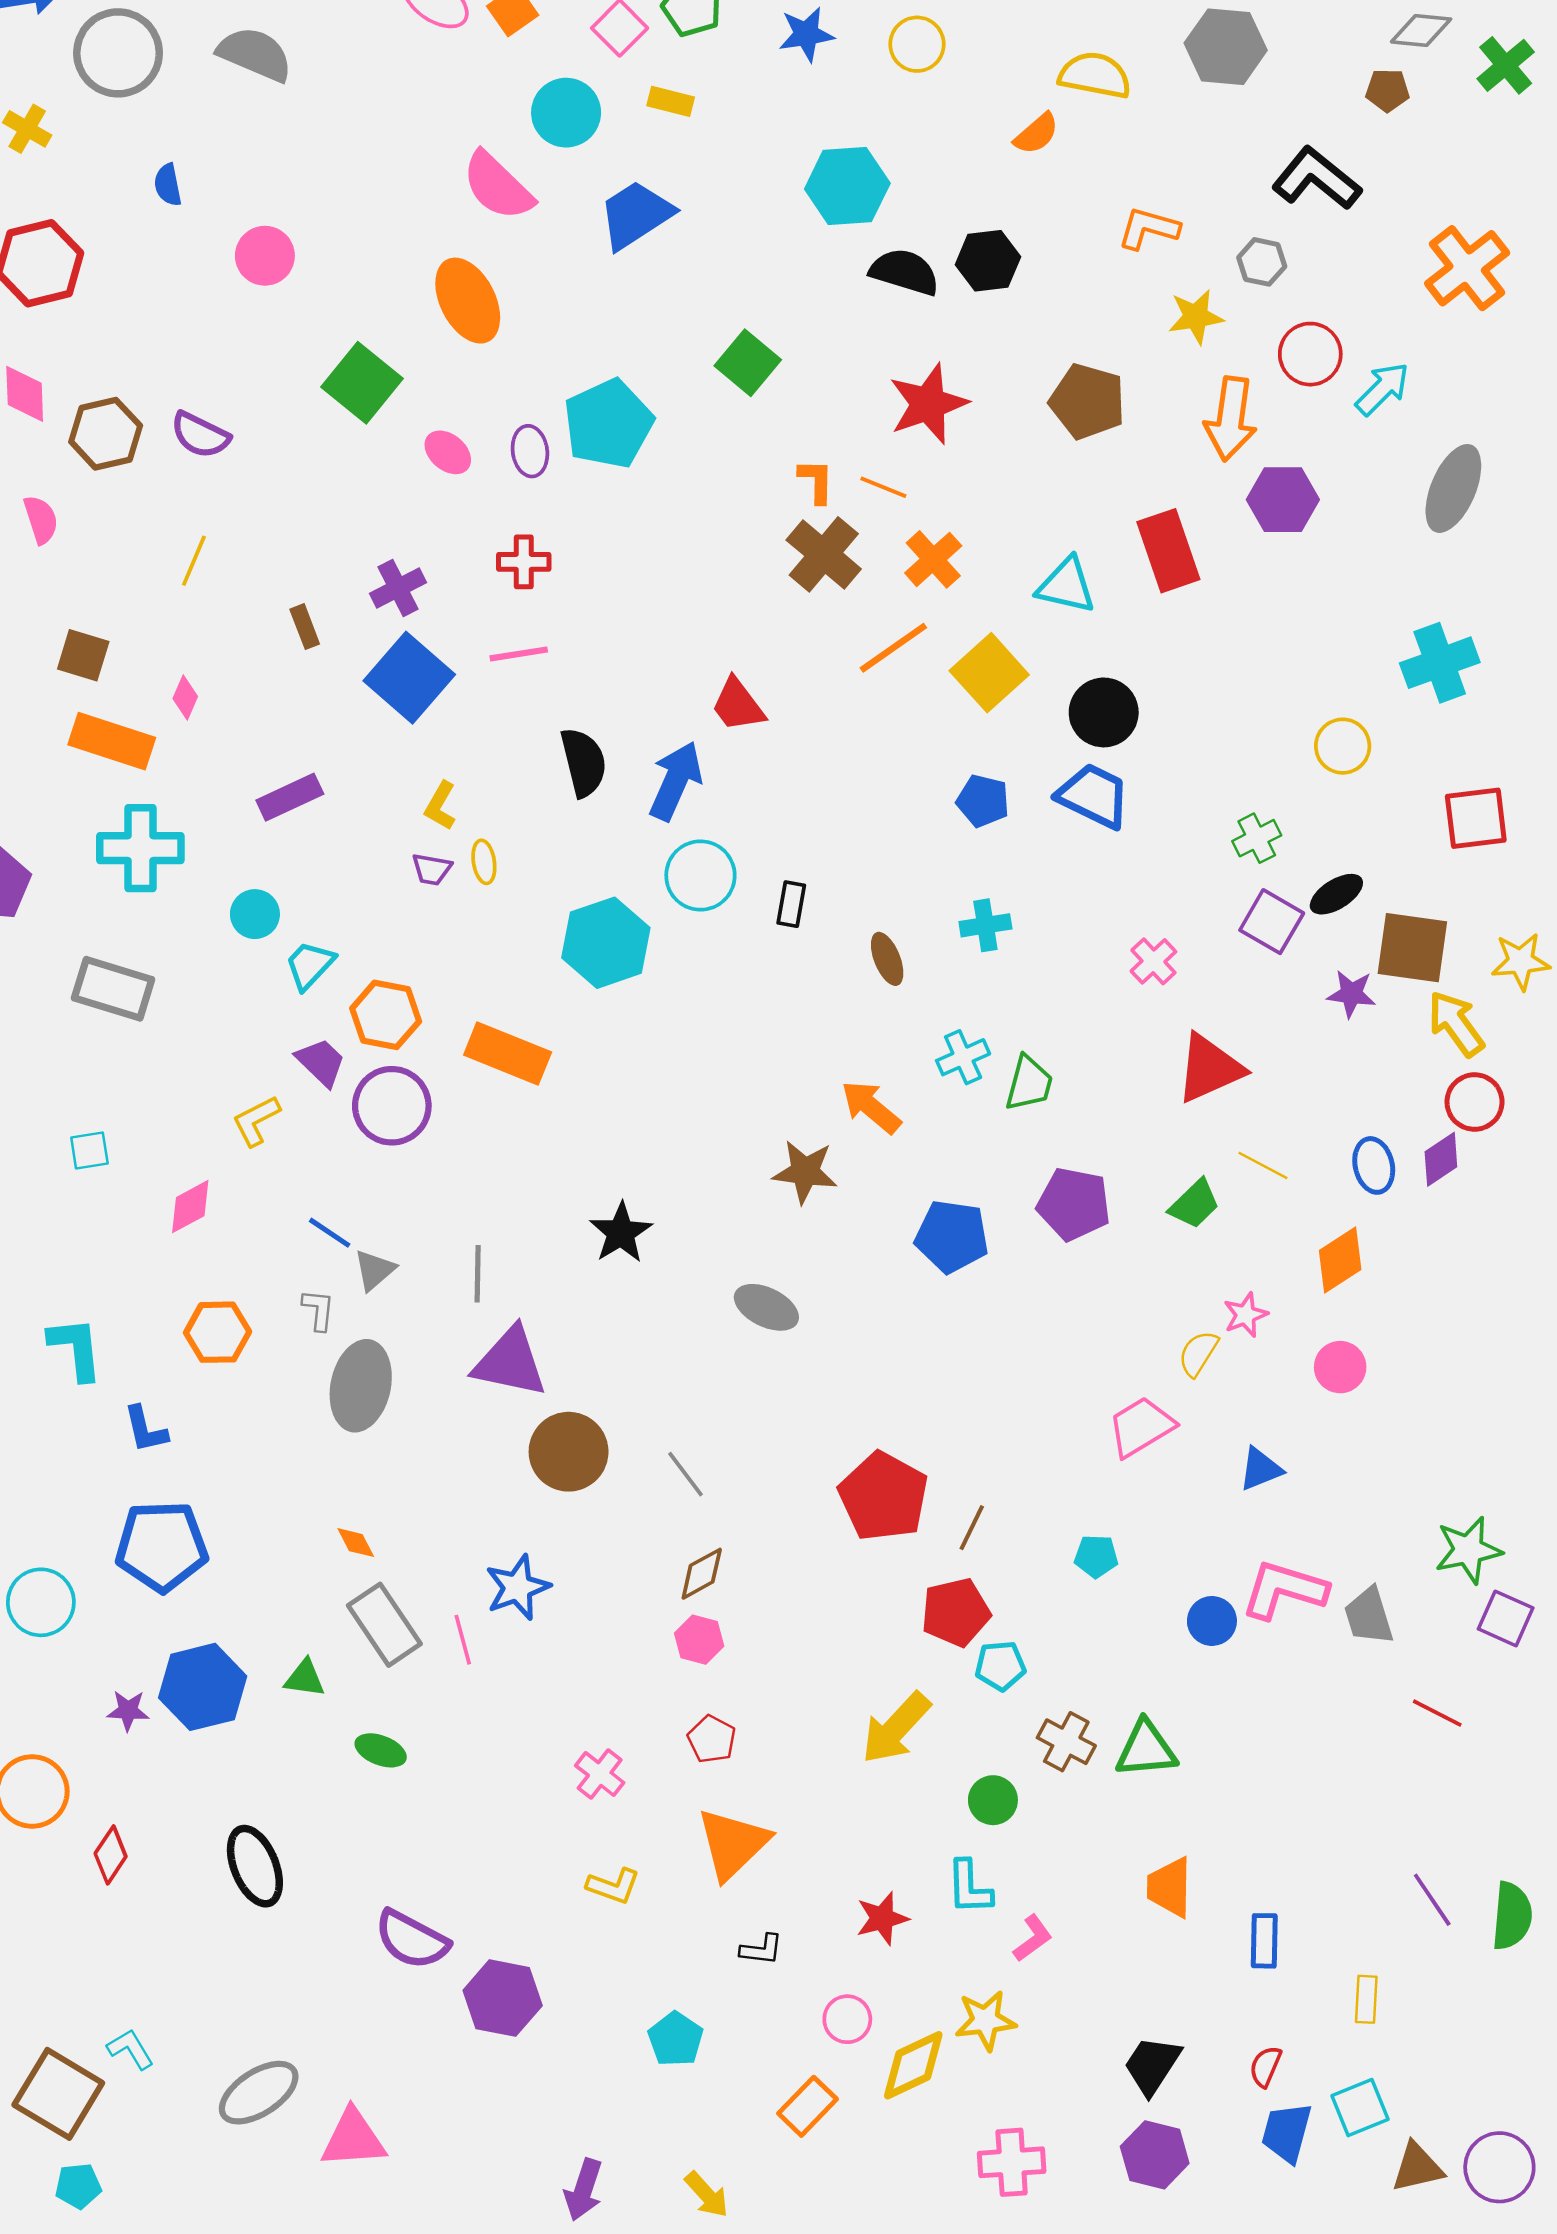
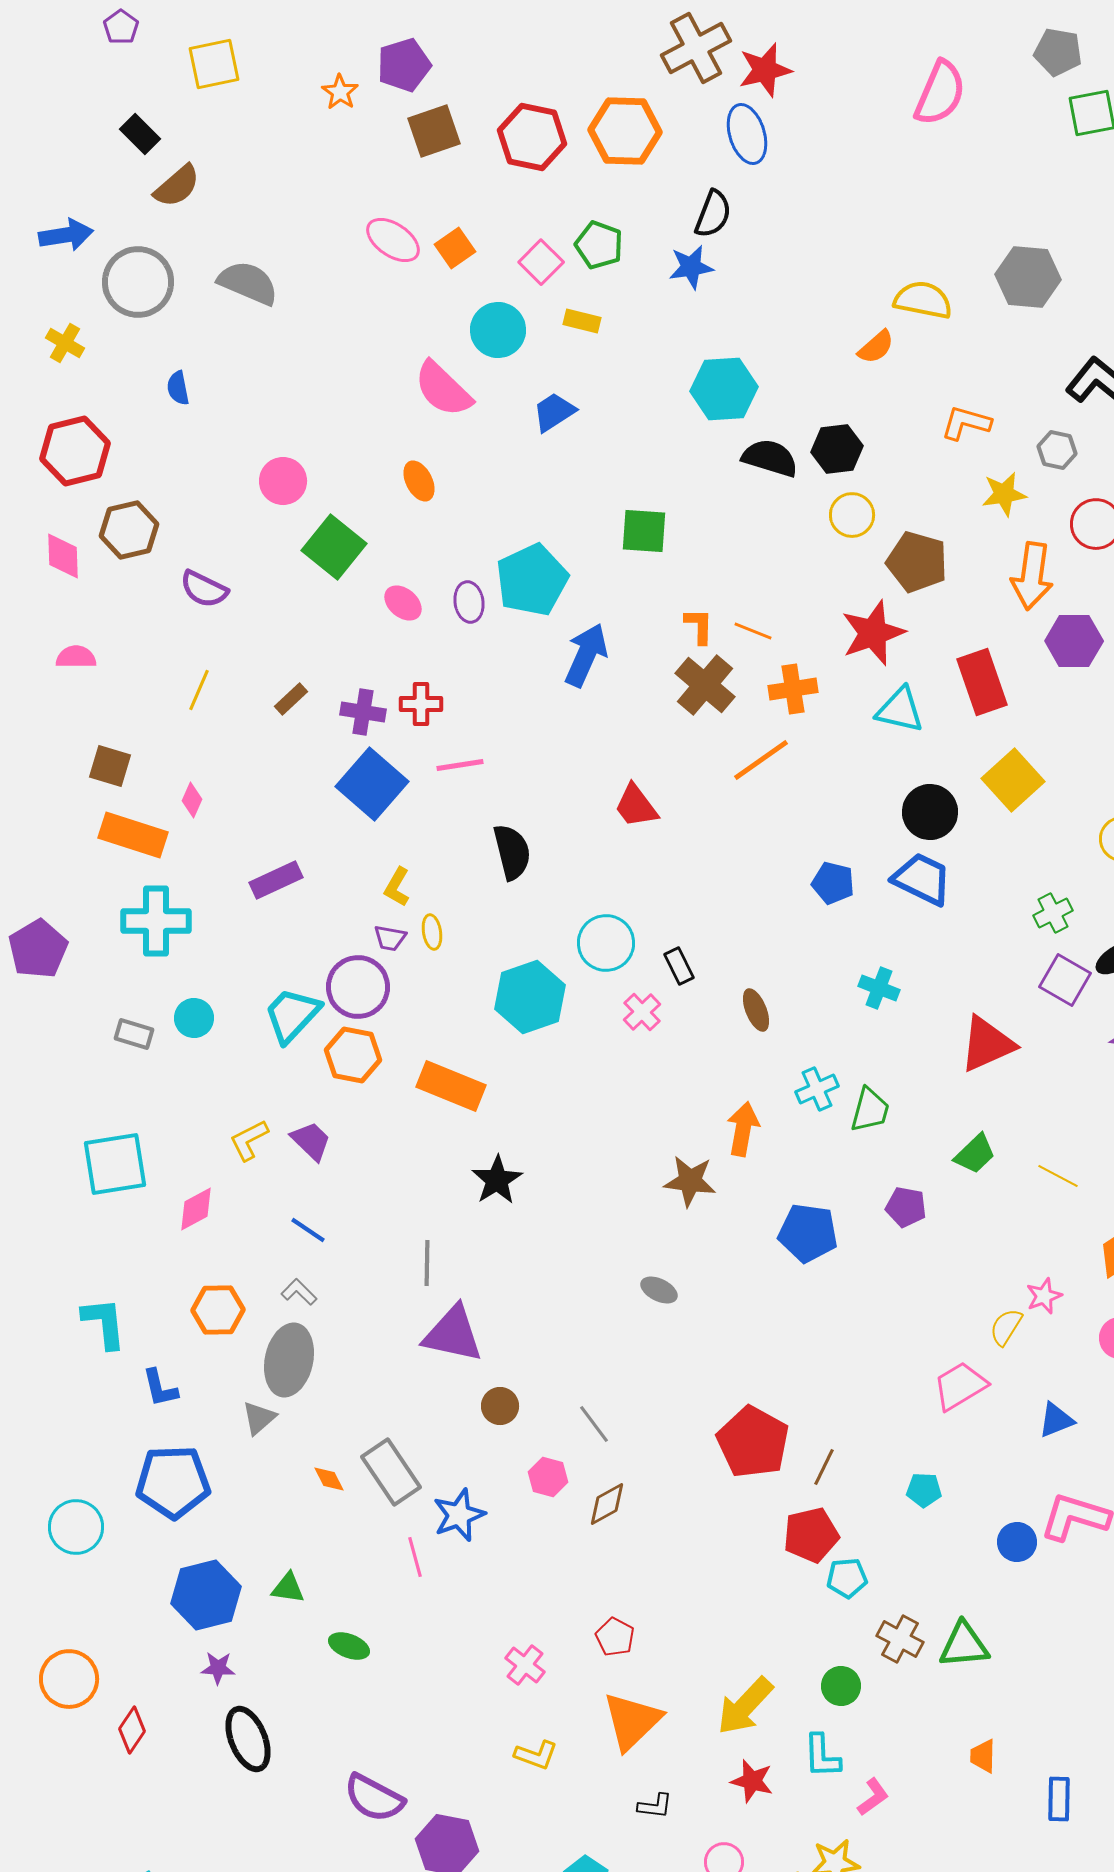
yellow circle: (917, 44) -> (852, 515), moved
blue trapezoid: (636, 215) -> (554, 412), size x0.7
pink circle: (265, 256) -> (283, 481), moved
orange ellipse: (468, 301) -> (419, 481), size x0.6
green square: (748, 363) -> (644, 531), turned -36
red star: (928, 404) -> (873, 633), moved
brown hexagon: (106, 434) -> (129, 530), moved
pink semicircle: (41, 520) -> (76, 657), turned -72
orange cross: (933, 559) -> (793, 689), turned 33
red cross: (524, 562) -> (421, 704), moved
purple cross: (398, 588) -> (363, 712), turned 36
brown rectangle: (305, 627) -> (291, 699), moved, turned 68
yellow square: (989, 673) -> (1013, 780), moved
blue arrow: (676, 781) -> (586, 655), moved
black rectangle: (791, 904) -> (679, 966), turned -36
cyan circle: (255, 914) -> (194, 1018), moved
cyan cross: (985, 925) -> (879, 988), moved, turned 30
pink cross: (1153, 961) -> (642, 1012), moved
cyan trapezoid: (310, 965) -> (292, 1015), size x1.4
gray rectangle: (113, 989) -> (134, 1034), size x0.6
purple trapezoid: (321, 1062) -> (311, 1141), moved
red triangle: (1209, 1068) -> (987, 1044), moved
purple circle: (392, 1106) -> (358, 987), moved
orange arrow: (871, 1107) -> (743, 1129), turned 60
cyan square: (89, 1151) -> (115, 1164), size x2.0
purple pentagon: (1074, 1204) -> (906, 1207), size x0.7
green trapezoid: (1195, 1204) -> (975, 1154), moved
black star: (621, 1233) -> (497, 1180), moved
gray triangle: (374, 1270) -> (259, 1418), moved
gray ellipse: (766, 1307) -> (659, 1290), size x0.7
gray L-shape: (318, 1310) -> (299, 1292), turned -51
gray ellipse: (361, 1386) -> (289, 1360), moved
brown circle: (569, 1452) -> (500, 1406), size x0.6
gray rectangle: (384, 1625) -> (391, 1472), moved
pink hexagon: (699, 1640) -> (548, 1477), moved
purple star: (128, 1711) -> (218, 1668), moved
yellow arrow: (896, 1728) -> (745, 1706), moved
orange trapezoid: (1170, 1887) -> (983, 1756), size x0.7
red star: (882, 1918) -> (752, 1781), turned 30

